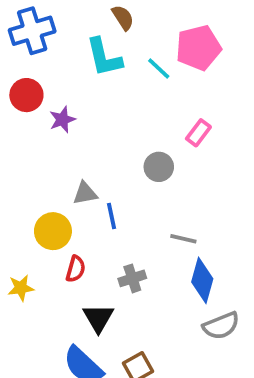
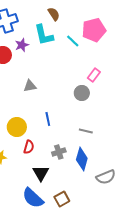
purple star: (62, 120) -> (22, 45), moved
gray circle: (159, 167) -> (82, 93), moved
gray triangle: (85, 193) -> (30, 86), moved
blue diamond: (202, 280) -> (82, 159), moved

